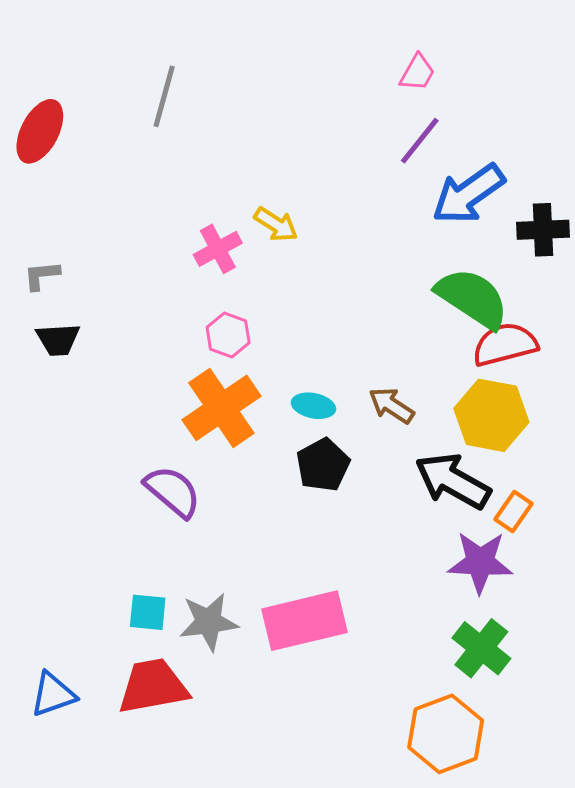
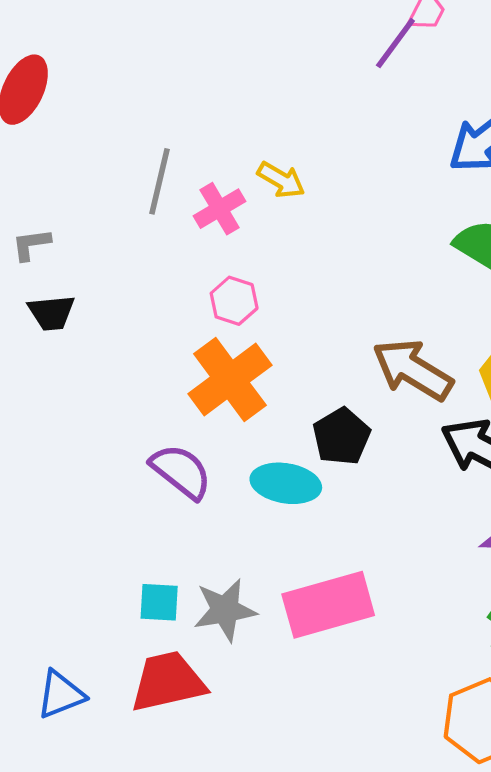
gray line: (164, 96) -> (159, 181), moved
purple line: (420, 141) -> (395, 43), moved
brown arrow: (391, 405) -> (413, 370), size x1.6
cyan ellipse: (313, 406) -> (286, 483), moved, size x1.5

